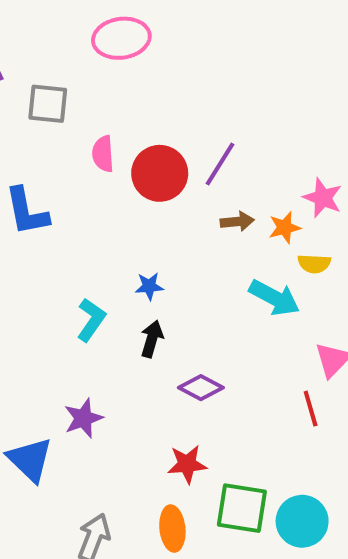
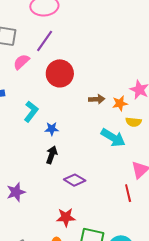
pink semicircle: (103, 154) -> (21, 62), moved, turned 48
purple line: (220, 164) -> (45, 41), moved
cyan L-shape: (91, 320) -> (31, 112), moved

